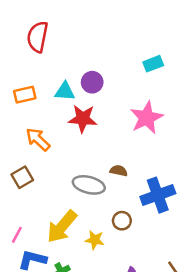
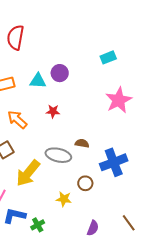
pink star: (147, 118) -> (119, 100), moved
red star: (83, 119) -> (53, 111), moved, size x0.6
yellow arrow: (62, 227) -> (28, 173), moved

